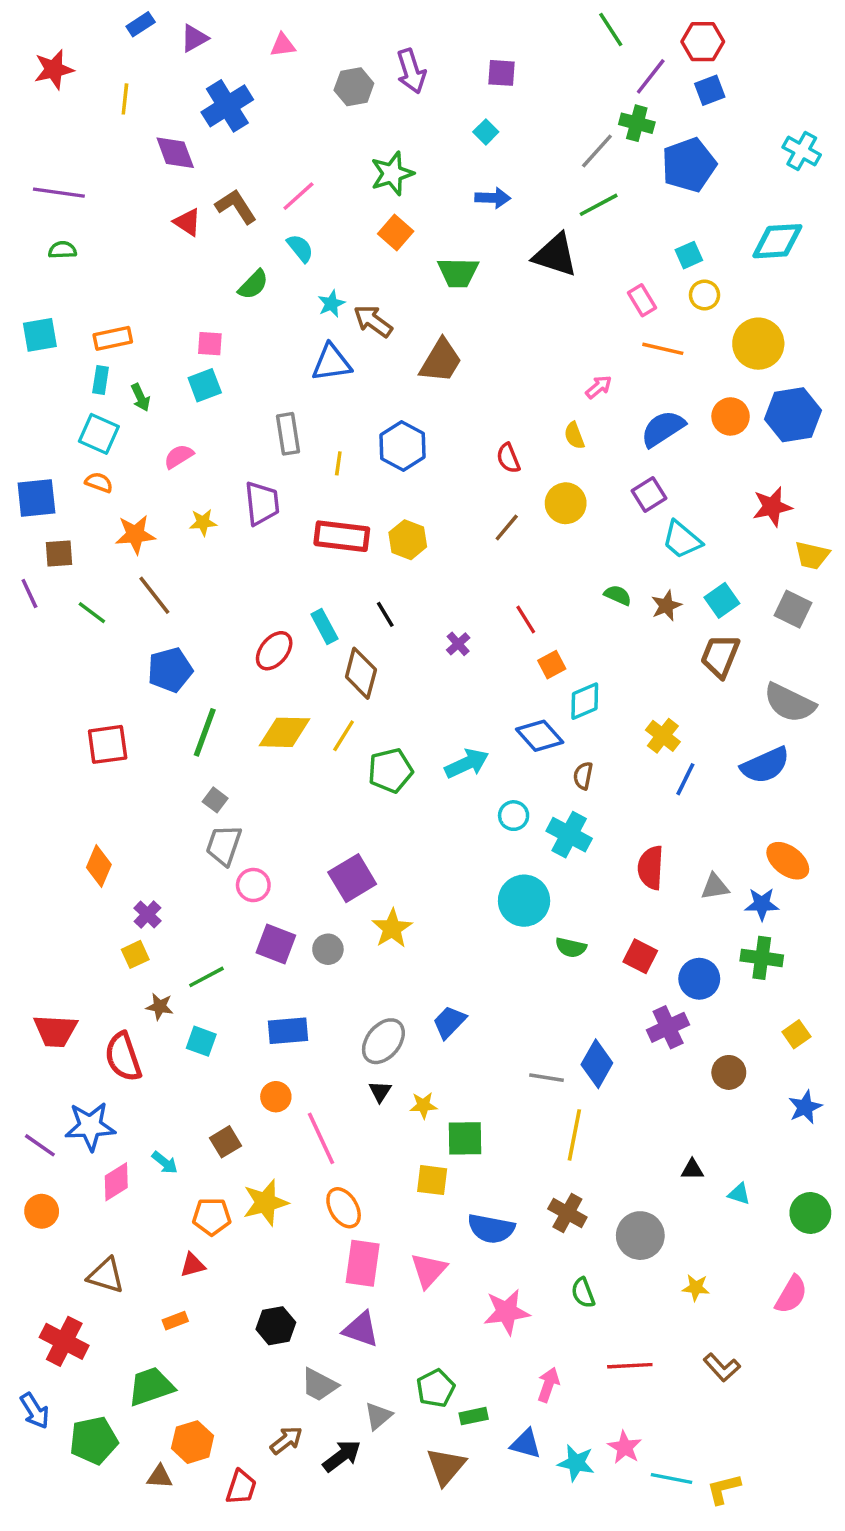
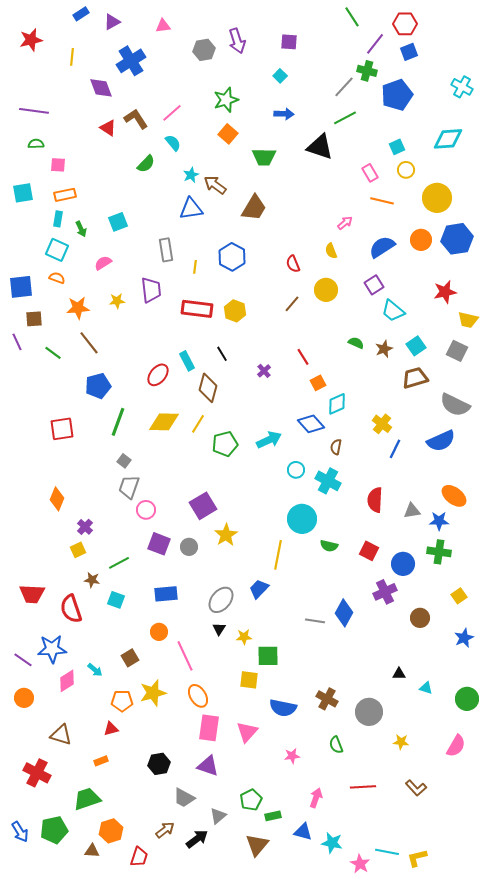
pink square: (210, 344) -> (58, 165), moved
brown trapezoid: (720, 656) -> (415, 378), turned 52
yellow line: (574, 1135) -> (278, 555), moved
pink star: (507, 1312) -> (292, 756), size x0.6
blue arrow: (35, 1411) -> (20, 832), moved
pink star: (625, 1447) -> (360, 864), moved

